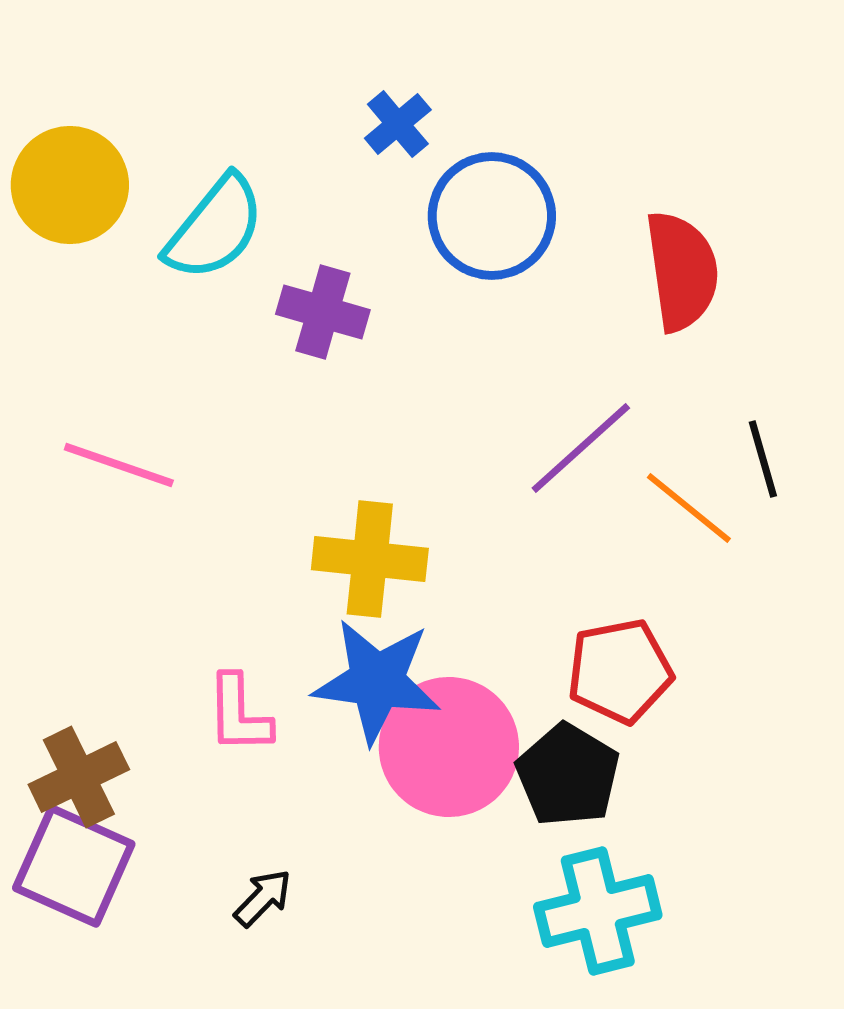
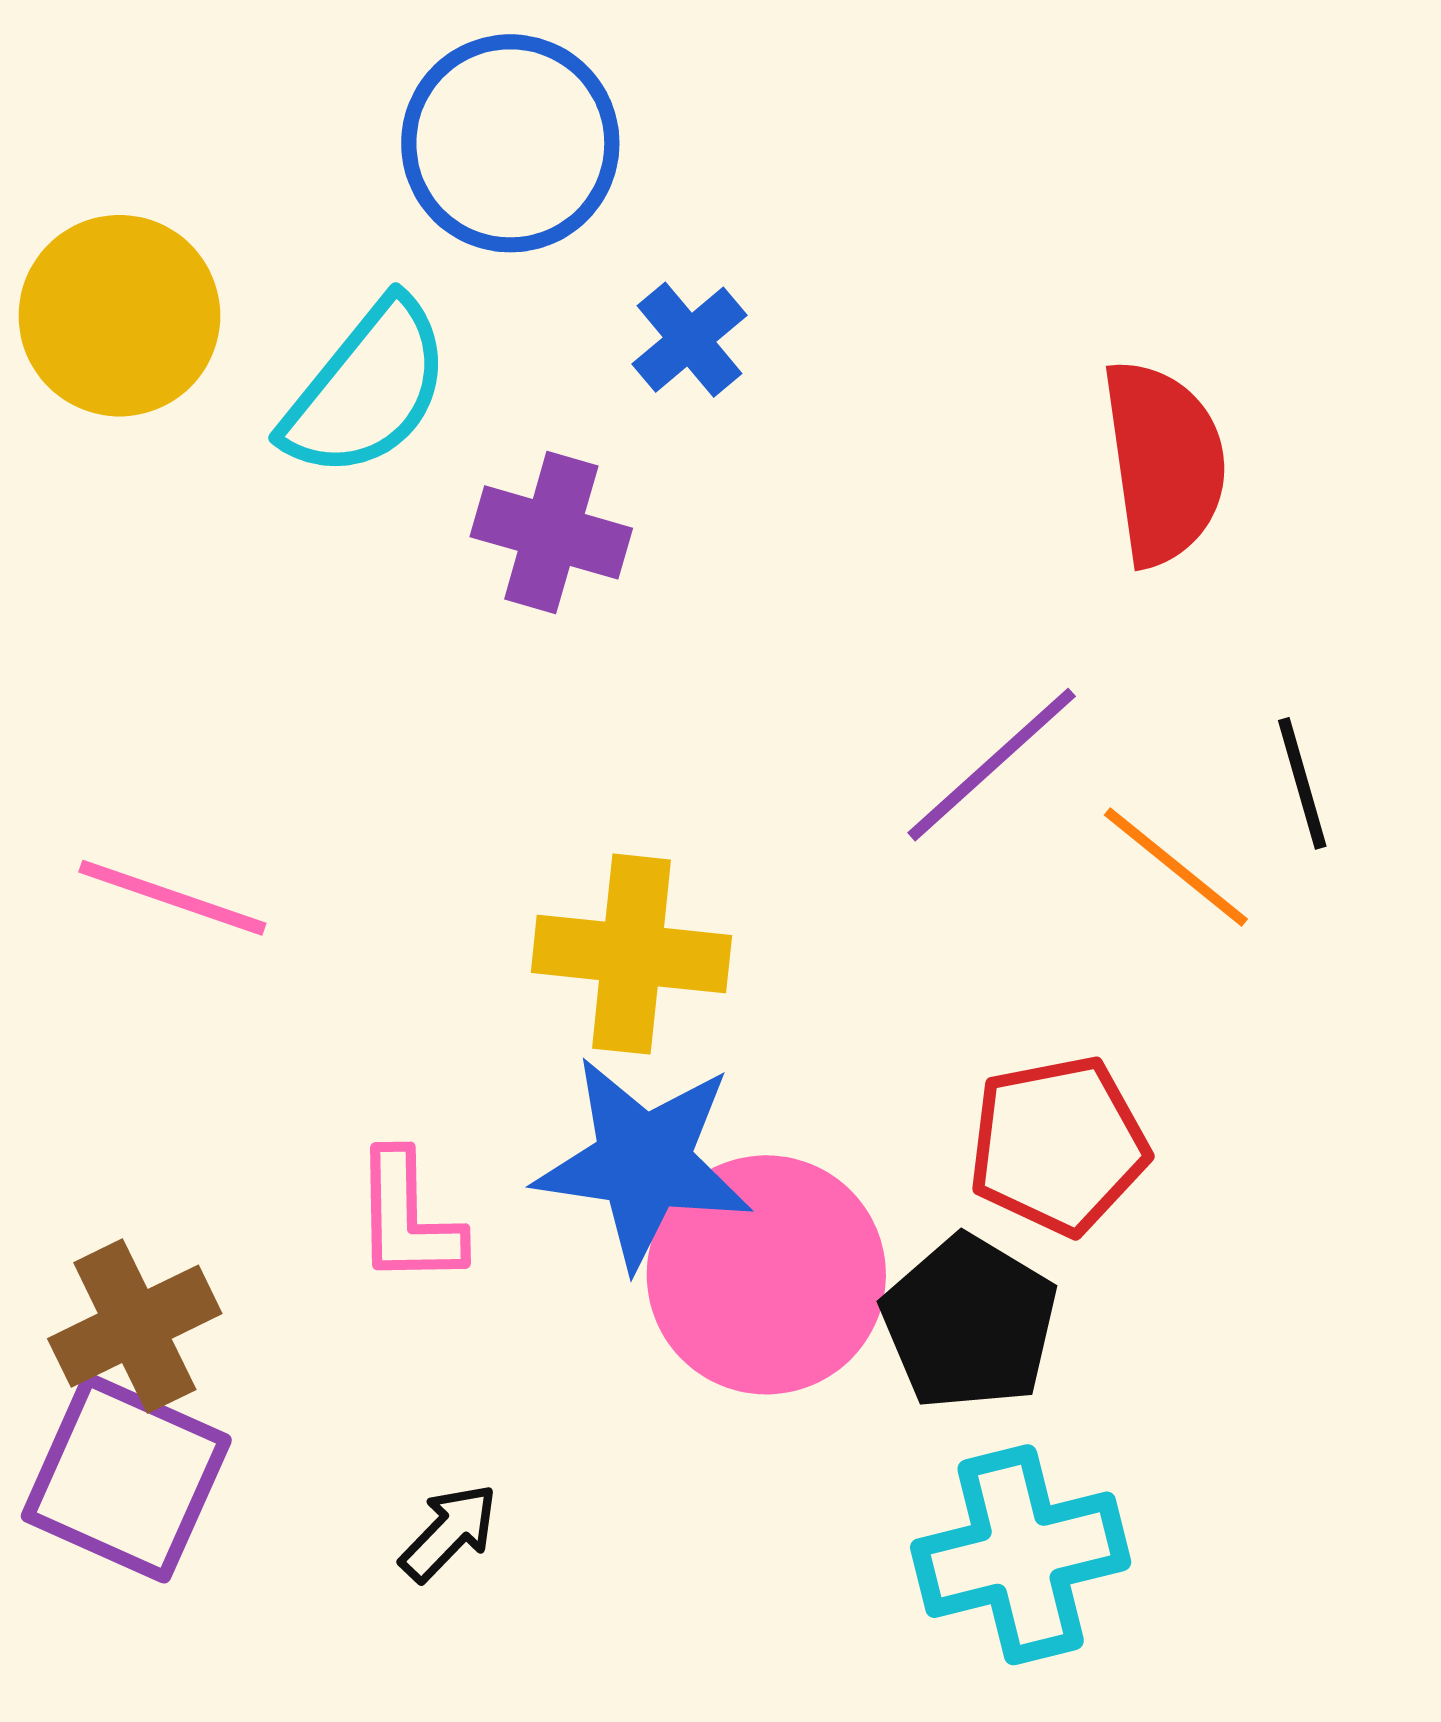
blue cross: (398, 124) -> (690, 340), moved
blue circle: (492, 216) -> (510, 143), moved
pink line: (119, 465) -> (172, 898), moved

